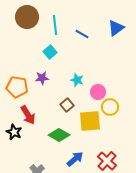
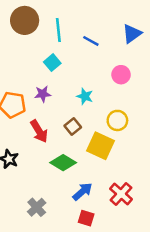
pink circle: (98, 92) -> (121, 75), moved
yellow circle: (110, 107) -> (117, 120), moved
red arrow: (28, 115) -> (39, 131), moved
yellow square: (90, 121) -> (101, 146), turned 30

